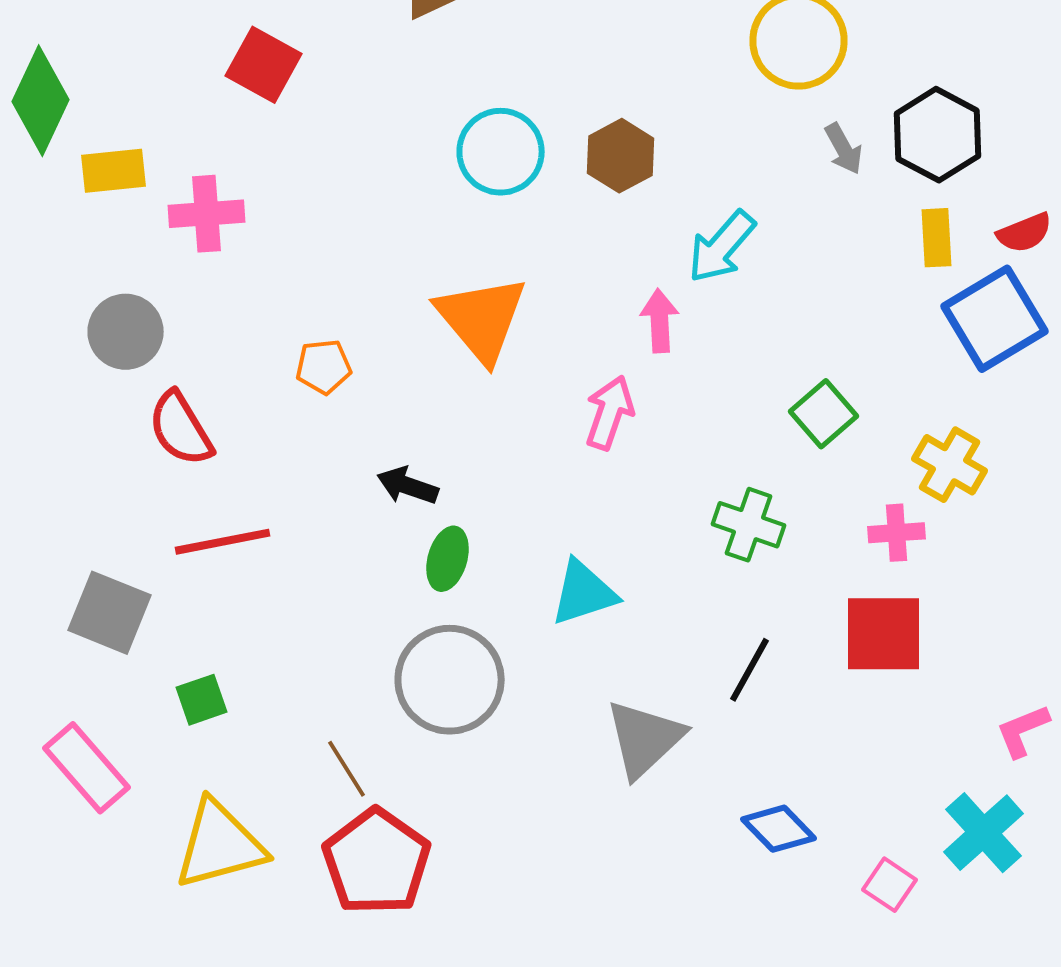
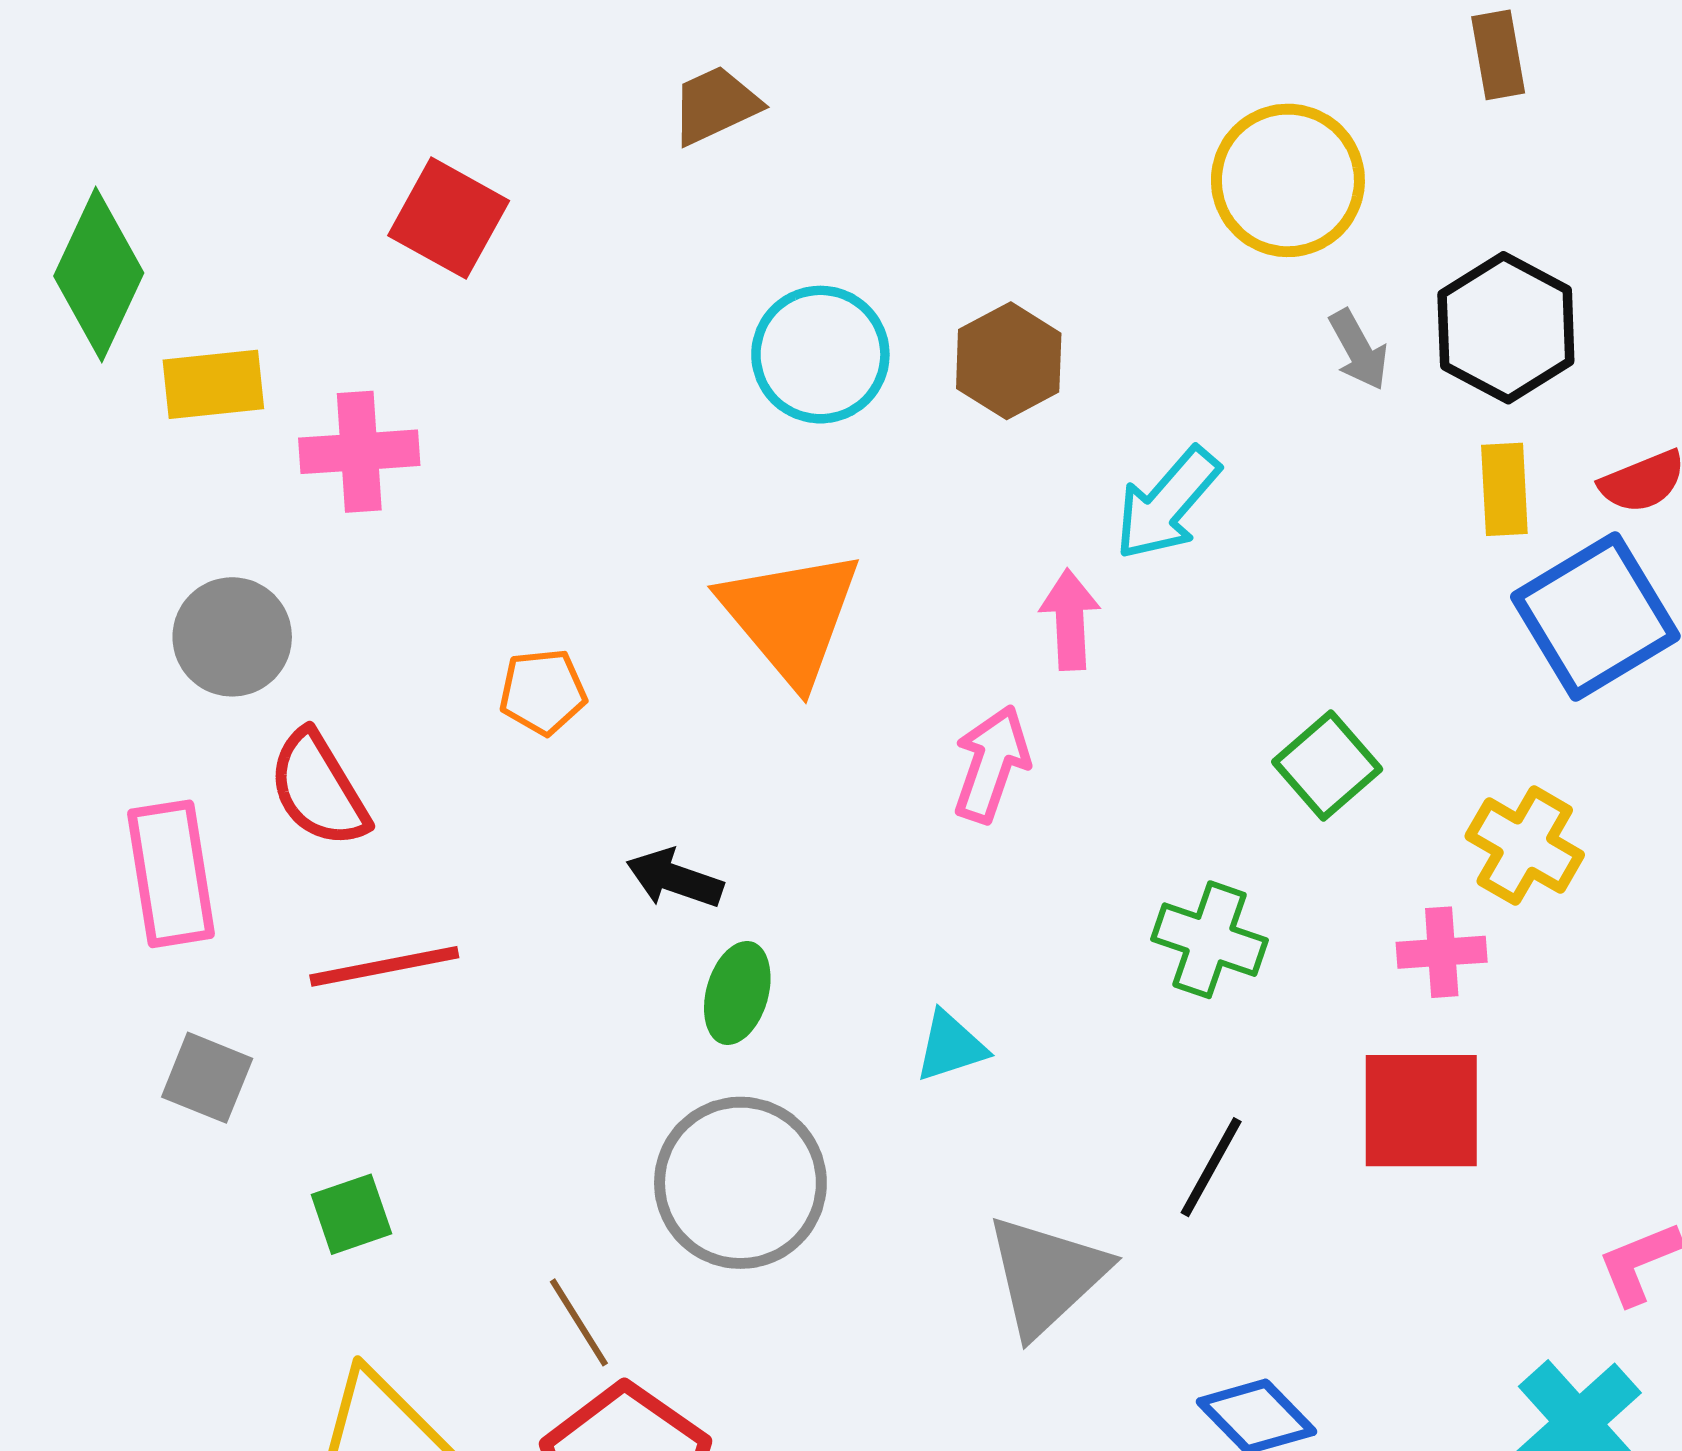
cyan triangle: (584, 593) -> (951, 1046), size x0.7
gray square: (110, 613) -> (207, 1078), size x0.7
pink rectangle: (86, 768) -> (171, 874), moved, turned 32

